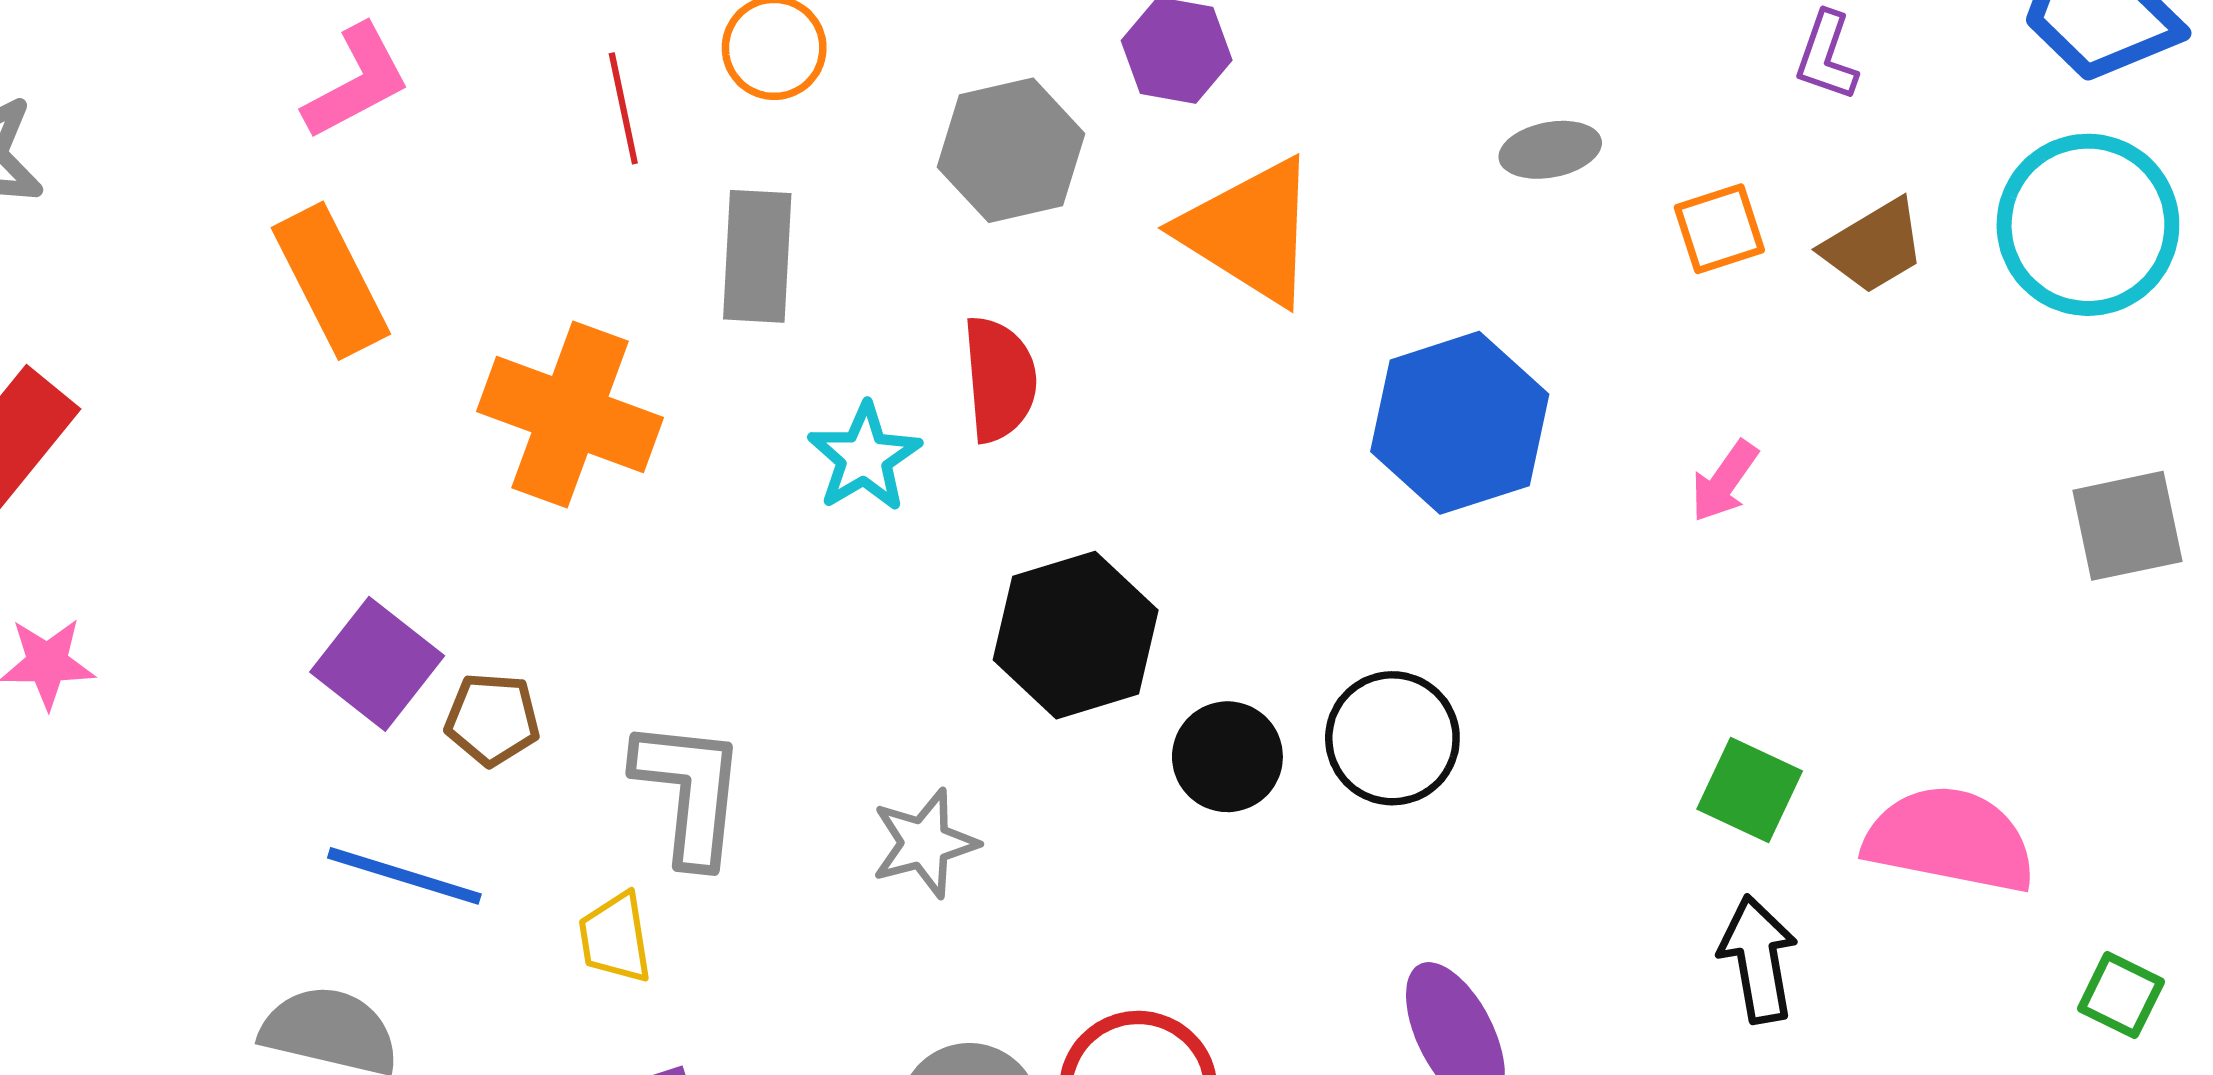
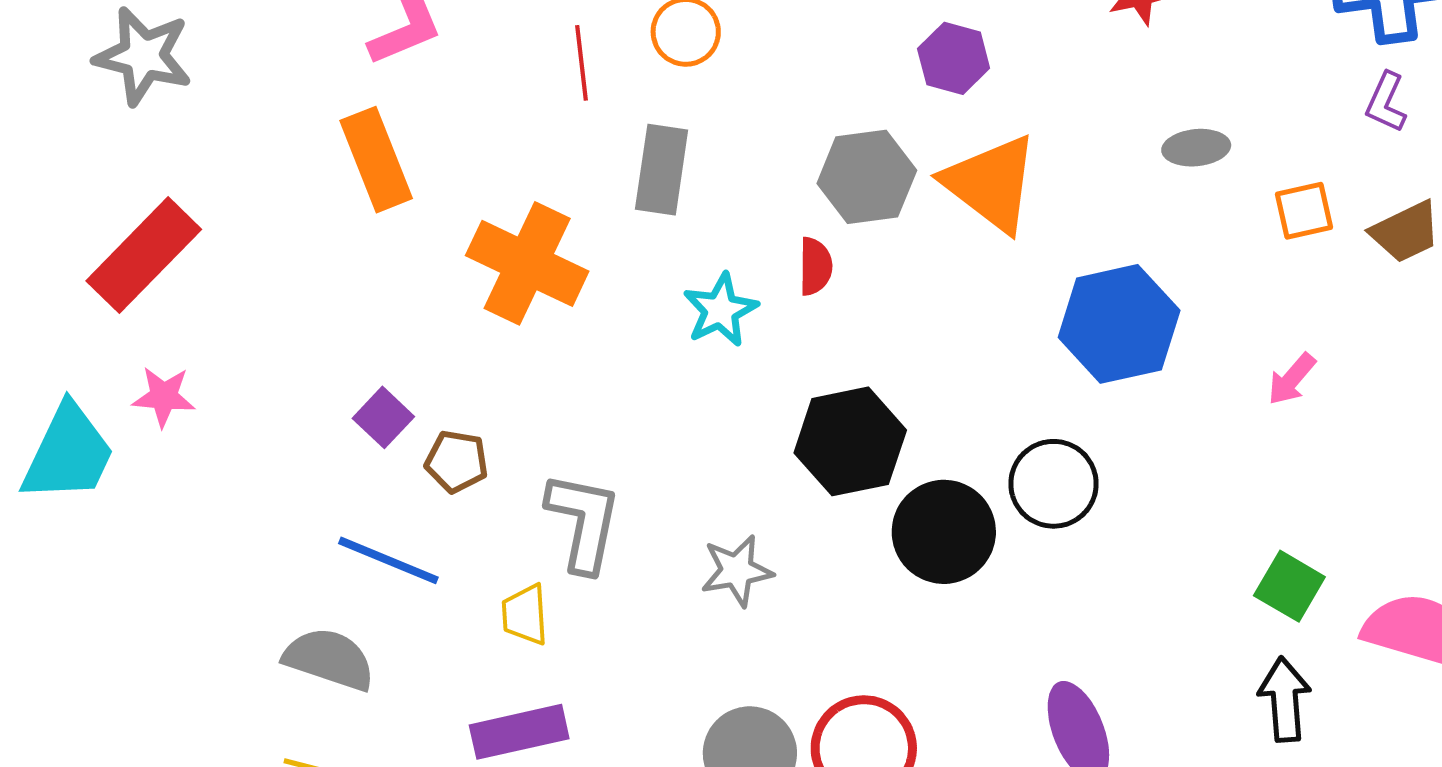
gray hexagon: (1011, 150) -> (867, 177), moved
red semicircle: (1000, 379) -> (815, 266), size x0.7
purple square: (377, 664) -> (383, 417), size x0.7
black circle: (1392, 738) -> (1053, 484), moved
black circle: (1227, 757) -> (944, 532), size x1.4

